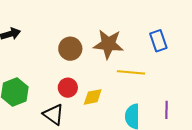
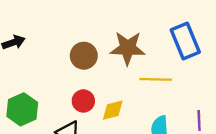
blue rectangle: (158, 41) -> (185, 41), size x1.4

